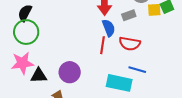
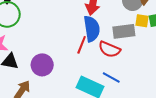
gray rectangle: (129, 15) -> (124, 31), moved, size x1.5
blue semicircle: (109, 28) -> (92, 29), size x1.4

